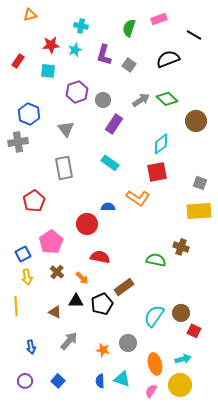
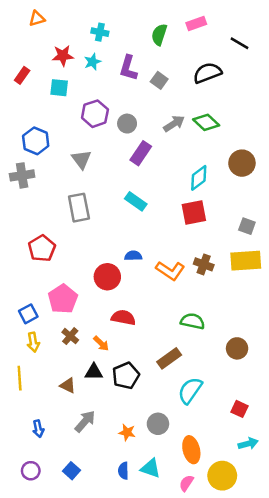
brown circle: (196, 121) -> (242, 163), moved
orange L-shape: (138, 198) -> (170, 271), moved
brown cross: (181, 247) -> (204, 264), moved
brown rectangle: (124, 287) -> (169, 358), moved
brown circle: (181, 313) -> (237, 348), moved
cyan arrow: (183, 359) -> (248, 444), moved

